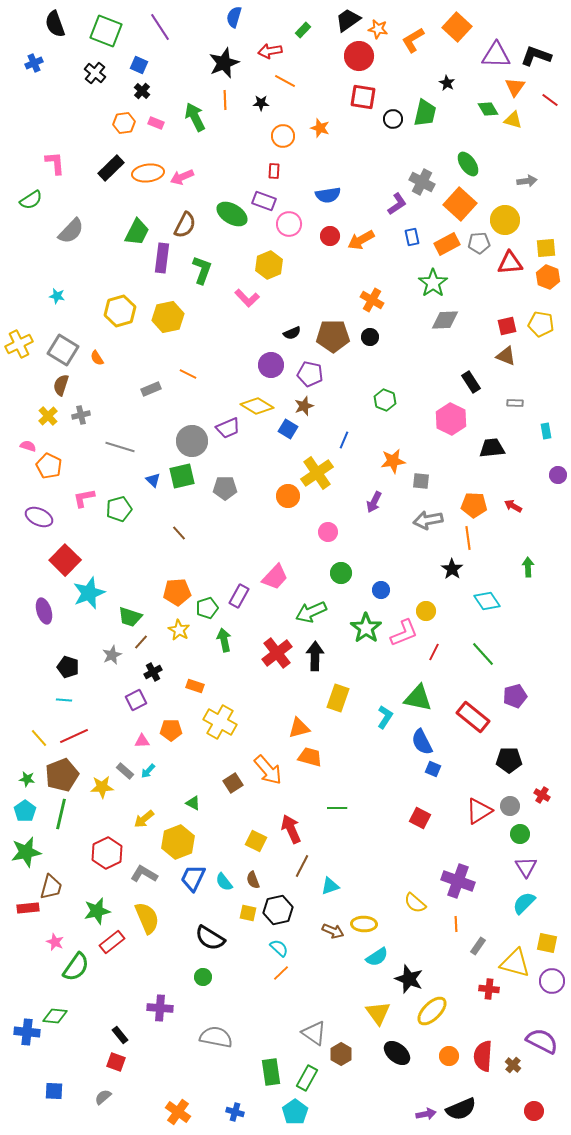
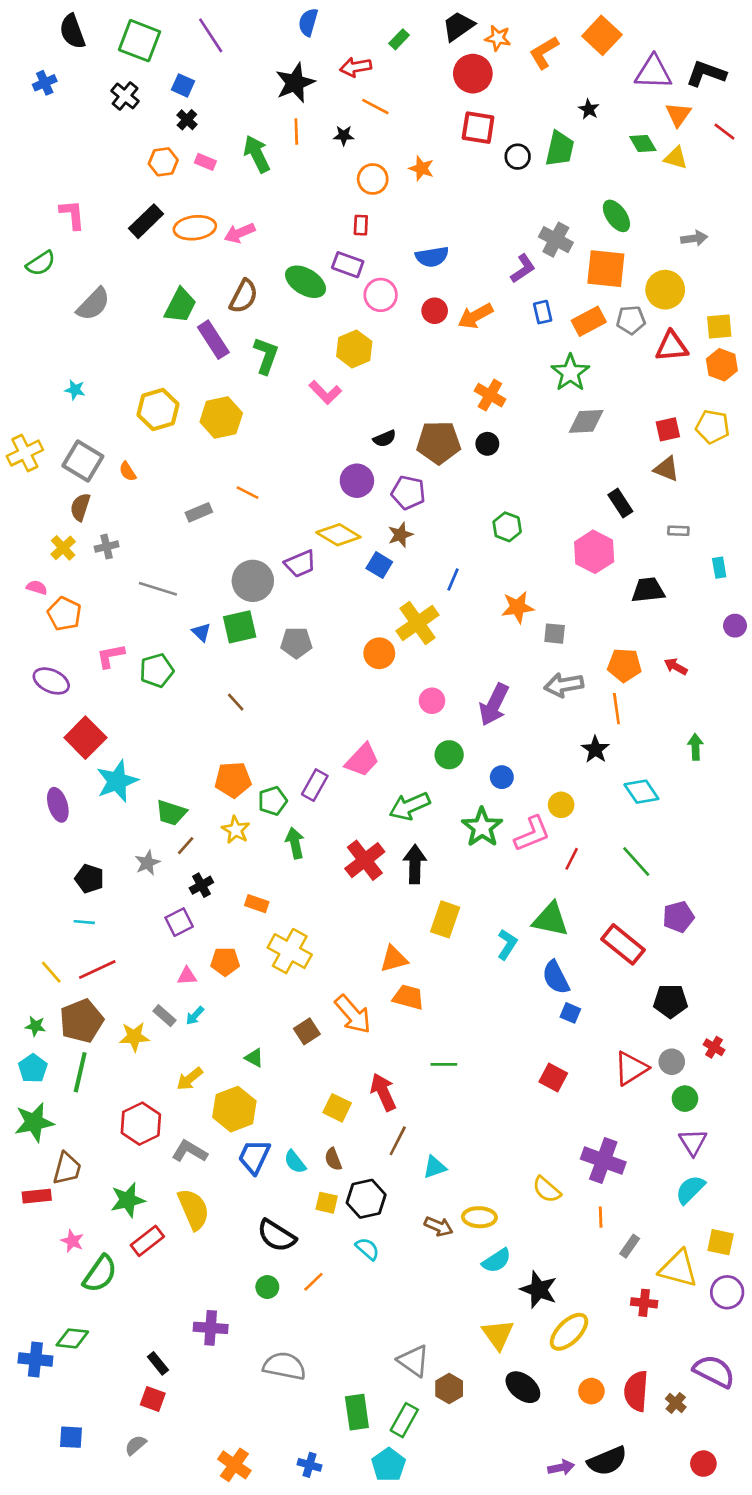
orange square: (460, 204) -> (606, 269), turned -36
purple rectangle: (162, 258) -> (213, 340), turned -40
purple arrow: (374, 502) -> (494, 705), moved, size x1.5
orange line: (281, 973) -> (313, 1282), moved

